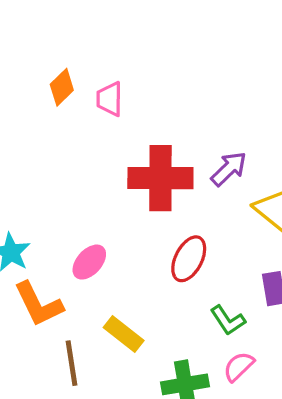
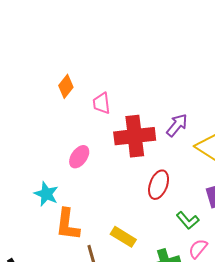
pink trapezoid: (110, 99) -> (102, 103), moved
pink ellipse: (89, 262) -> (79, 157), moved
orange L-shape: (39, 304) -> (68, 224), turned 40

